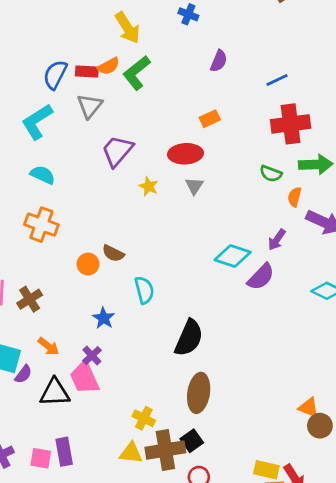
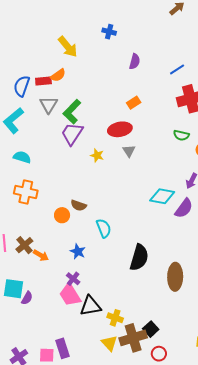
green L-shape: (137, 73) -> (72, 112), moved
orange arrow: (48, 346) -> (41, 255), moved
black triangle: (55, 392) -> (90, 306), moved
brown ellipse: (199, 393) -> (175, 277), moved
yellow triangle: (131, 453) -> (109, 343), turned 48

